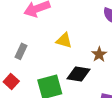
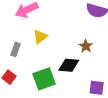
yellow triangle: (64, 41) -> (40, 37), moved, turned -49

